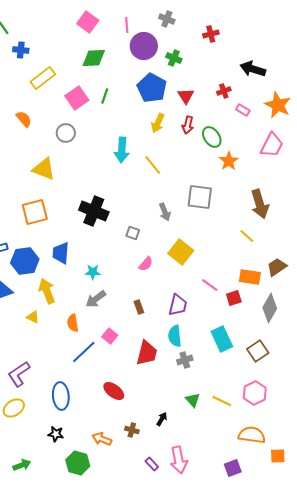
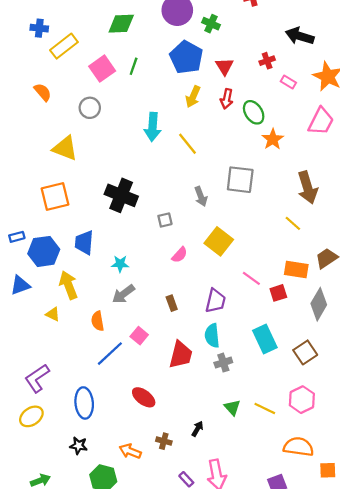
blue cross: (21, 50) -> (39, 28), moved
gray square: (133, 233) -> (165, 220), turned -32

